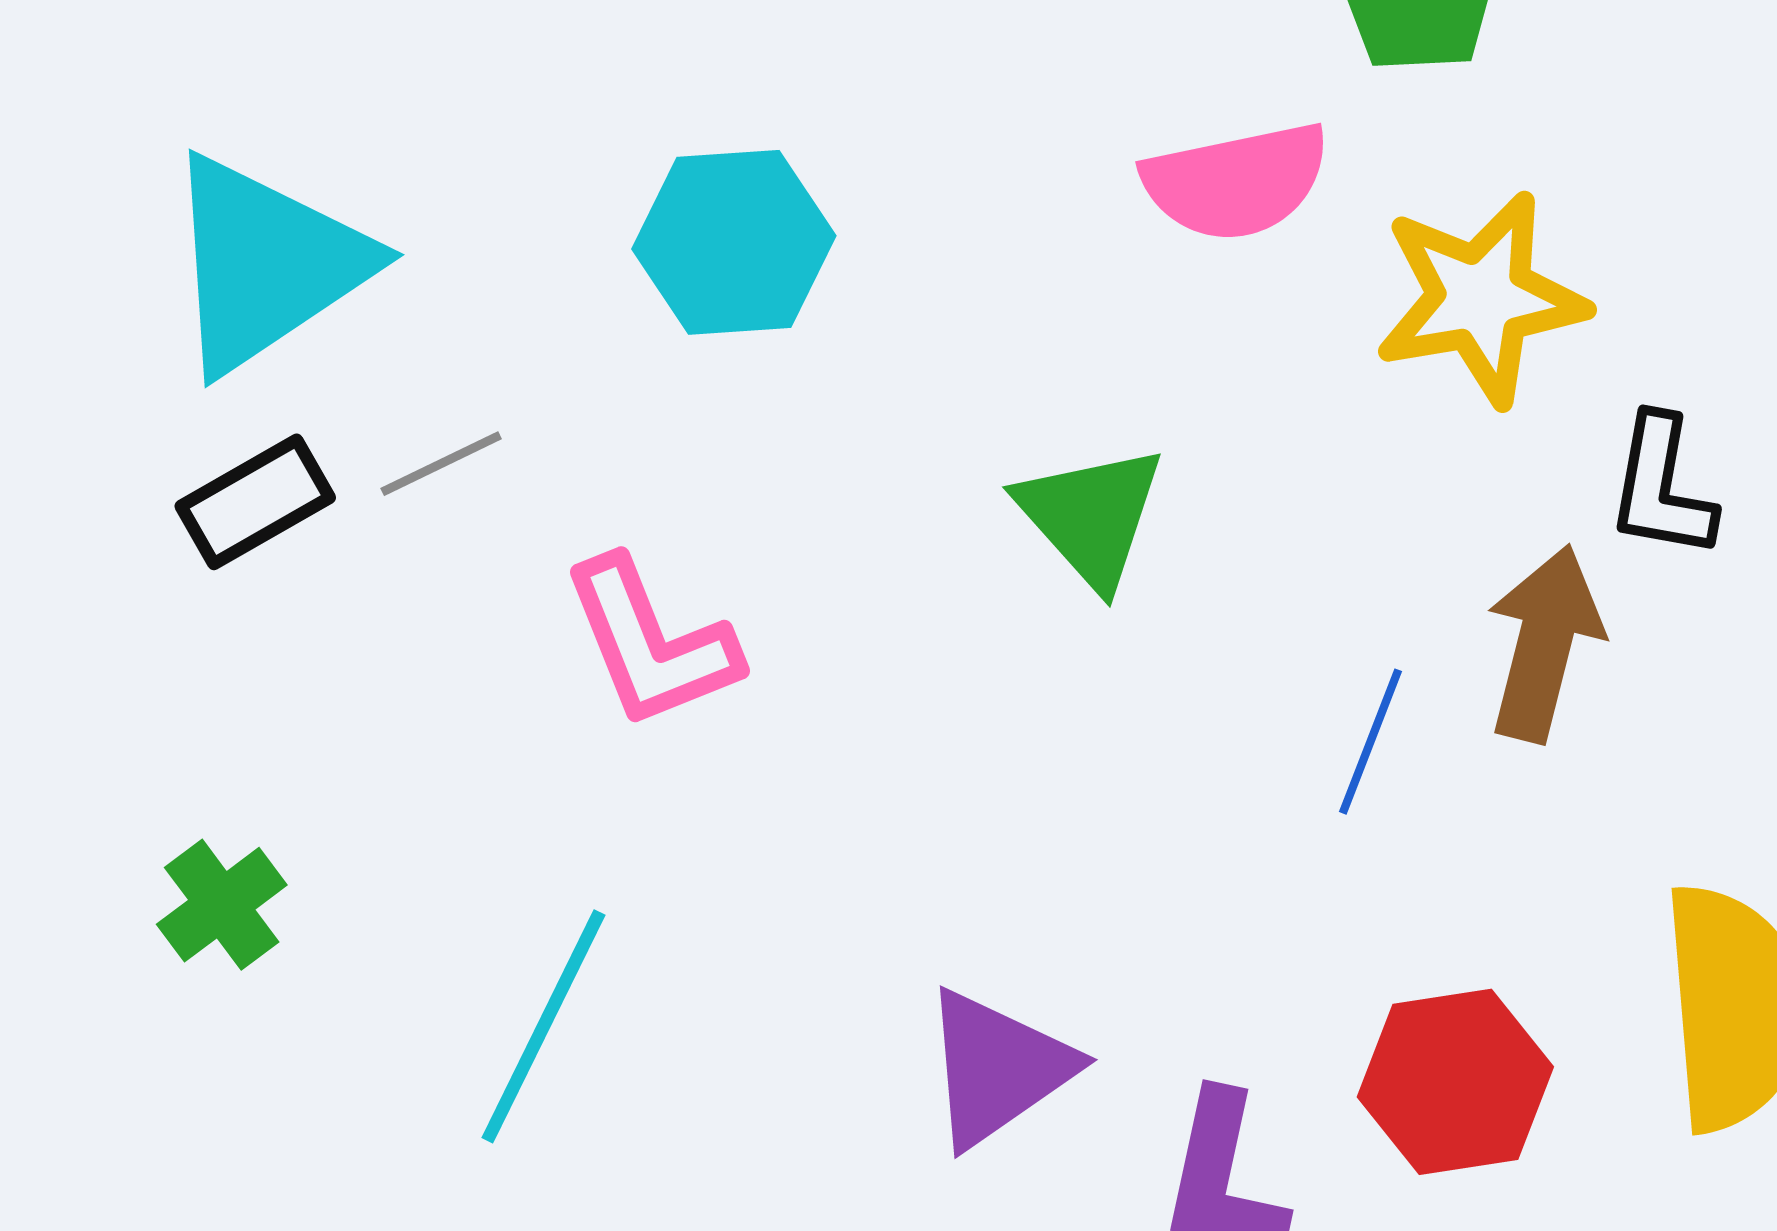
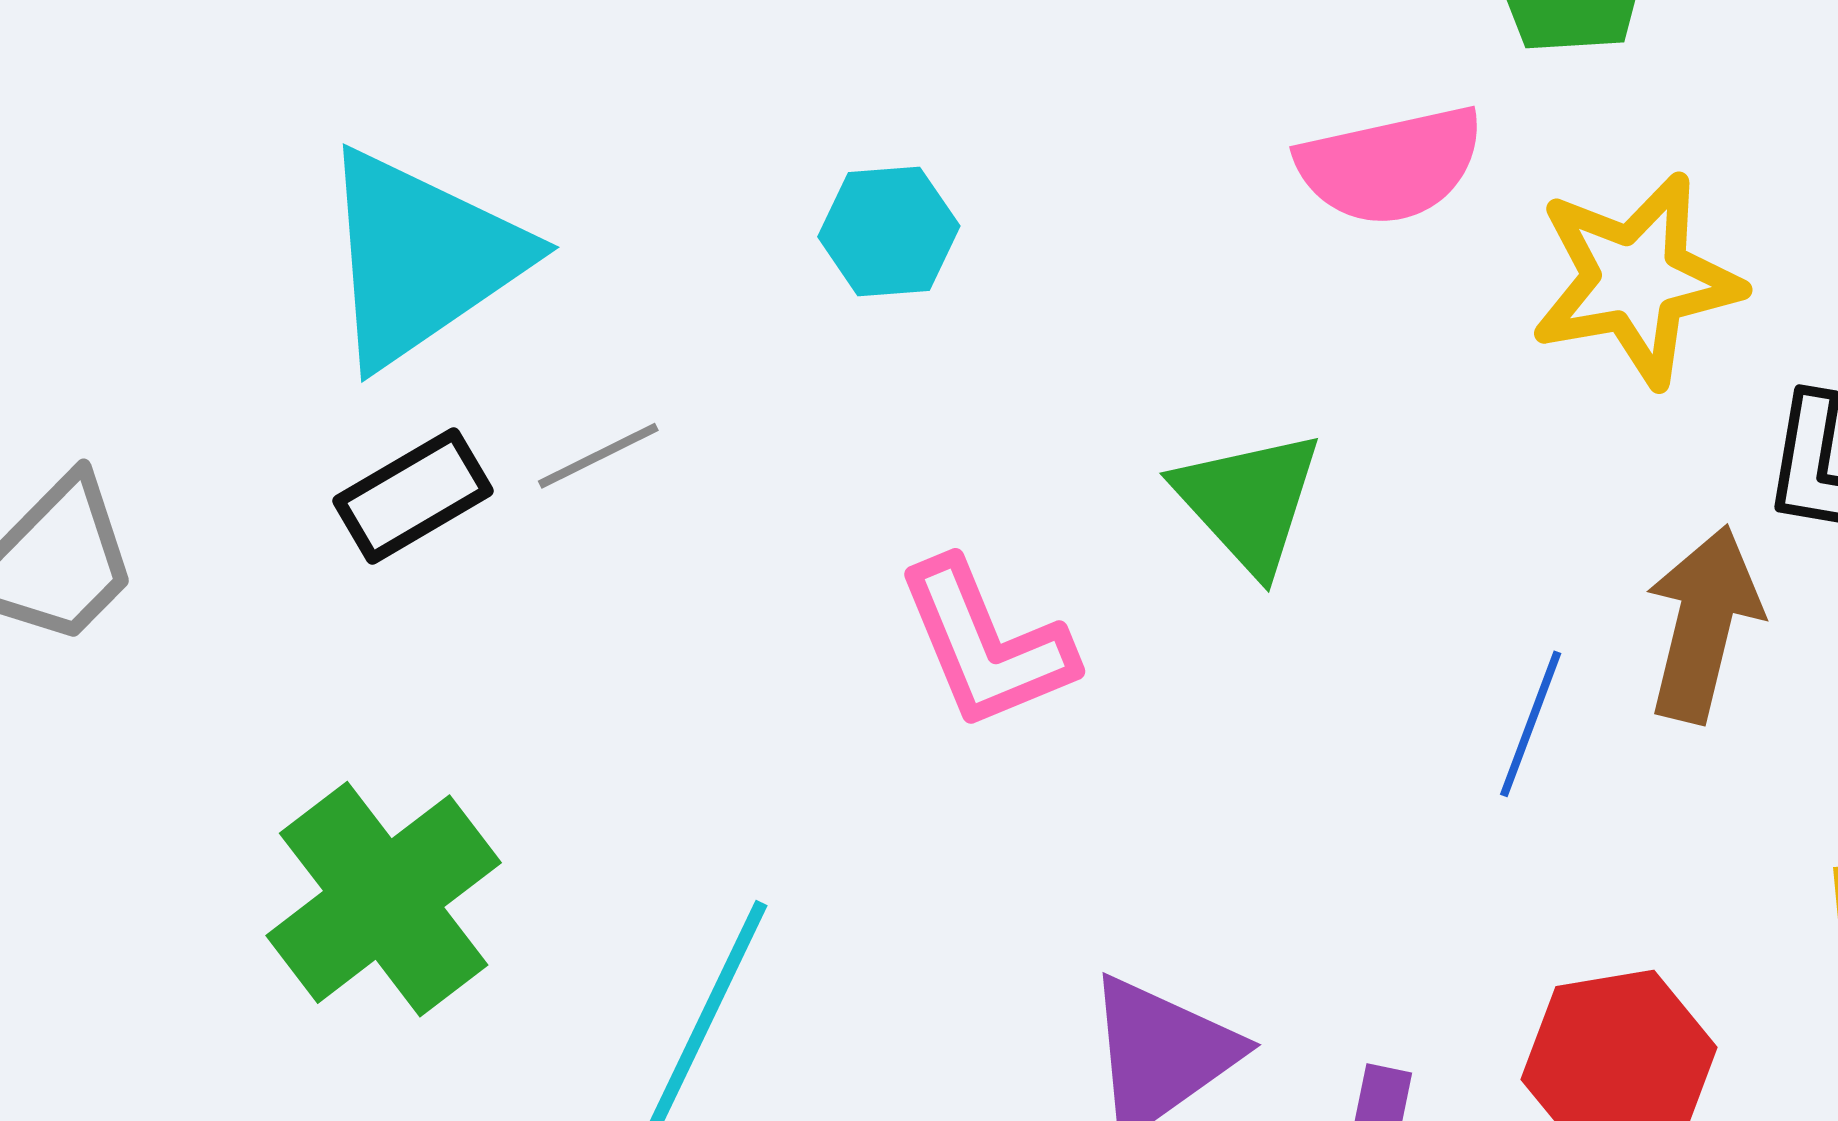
cyan hexagon: (734, 242) -> (889, 231), size x0.7
pink L-shape: (651, 643) -> (986, 644), moved
green cross: (222, 905) -> (384, 899), size x1.8

